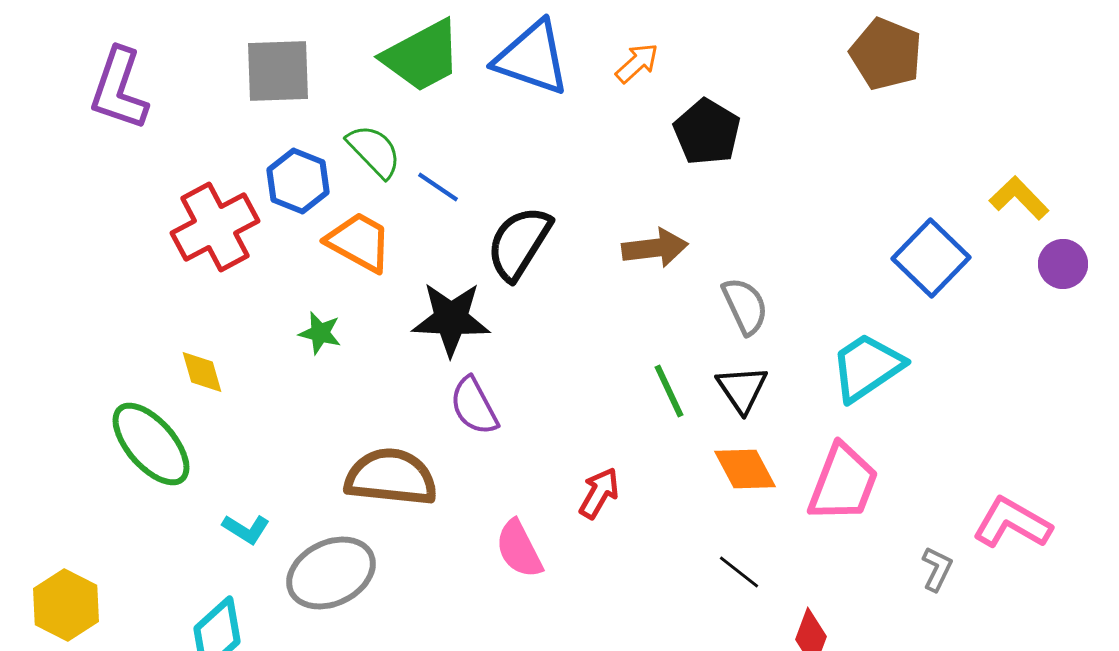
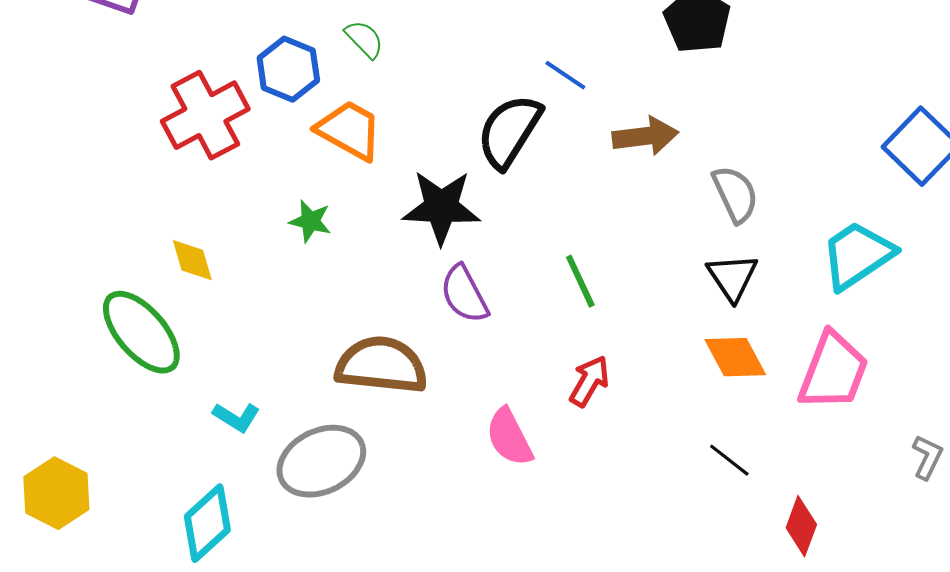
green semicircle: (374, 151) -> (364, 39), size x0.7
blue line: (438, 187) -> (565, 75), moved
green line: (669, 391) -> (580, 281), moved

